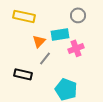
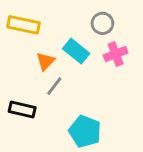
cyan rectangle: (60, 34) -> (76, 51), turned 48
pink cross: (76, 48) -> (116, 54), moved

